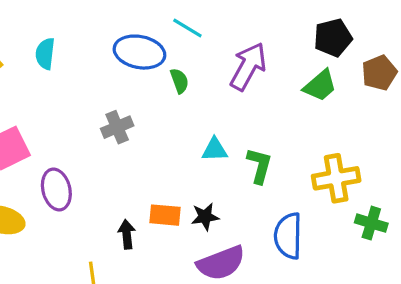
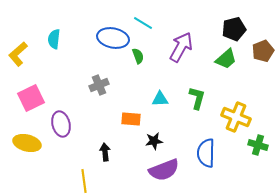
green L-shape: (259, 166) -> (197, 98), moved
yellow cross: (336, 178) -> (236, 117), turned 32
orange rectangle: (165, 215) -> (131, 119), moved

